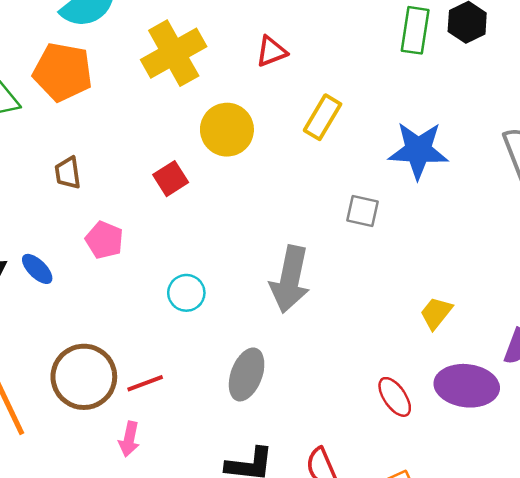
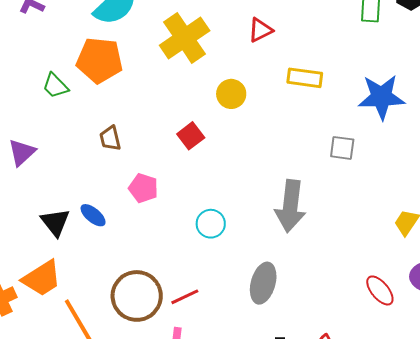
yellow rectangle: (323, 117) -> (305, 78), turned 72
yellow circle: (227, 130) -> (231, 94), size x0.7

